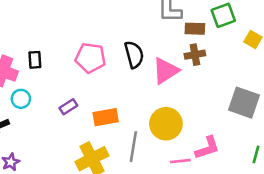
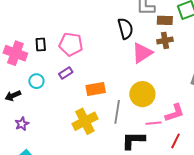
black semicircle: (134, 55) -> (125, 29), moved
pink pentagon: (90, 58) -> (71, 44), moved
cyan circle: (21, 99) -> (36, 81), moved
purple rectangle: (68, 107) -> (66, 73), moved

